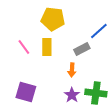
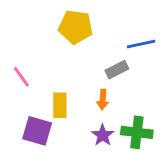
blue line: (99, 31) -> (141, 44), turned 30
pink line: (24, 47) -> (21, 77), moved
yellow rectangle: (47, 47) -> (60, 105), moved

